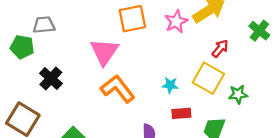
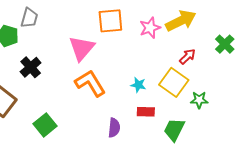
gray trapezoid: (44, 25) -> (29, 18), turned 105

